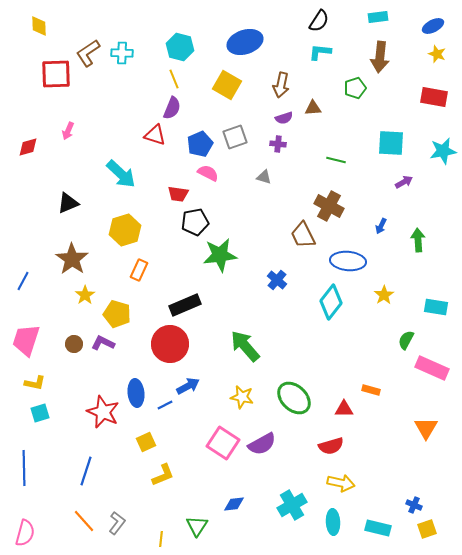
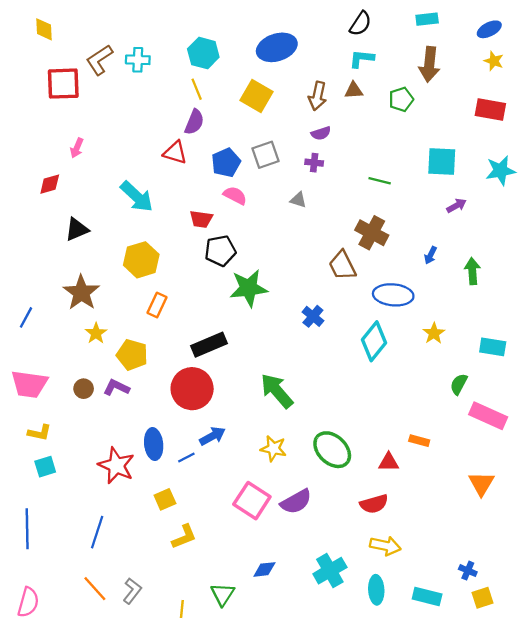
brown triangle: (313, 108) -> (354, 90), moved
red diamond: (28, 147) -> (50, 184), moved
pink trapezoid: (26, 340) -> (29, 384), turned -100

